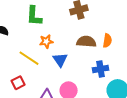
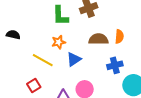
green L-shape: (34, 16) -> (60, 16), moved
blue triangle: (60, 60) -> (74, 59), turned 35

